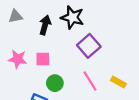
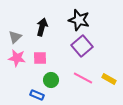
gray triangle: (15, 16) -> (15, 37), moved, turned -32
black star: (72, 17) -> (79, 20), moved
pink line: (90, 81) -> (83, 78), turned -30

